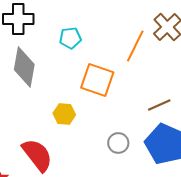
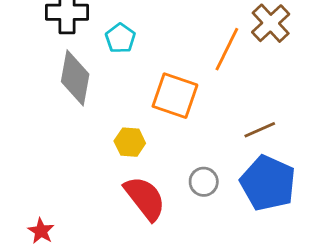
cyan pentagon: (70, 38) -> (120, 38), moved, turned -30
red semicircle: (37, 155) -> (145, 198), moved

